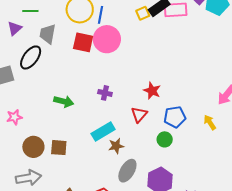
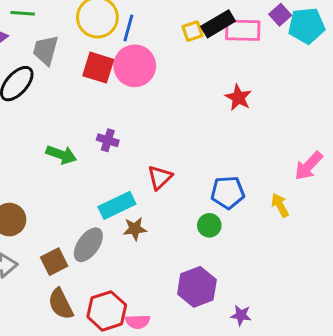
red star: (152, 91) -> (238, 98), moved
purple cross: (105, 93) -> (108, 140), moved
red triangle: (139, 115) -> (160, 177), moved
brown square: (59, 148) -> (54, 262), moved, turned -36
gray ellipse: (127, 171) -> (88, 245), moved

